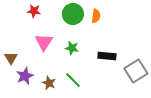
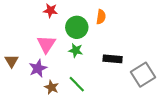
red star: (34, 11) -> (50, 10), moved
green circle: (73, 14) -> (77, 27), moved
purple star: (25, 76) -> (38, 68), moved

